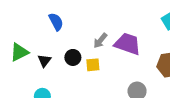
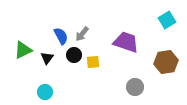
blue semicircle: (56, 22) -> (61, 36), moved
gray arrow: (100, 41) -> (82, 34), moved

